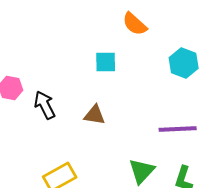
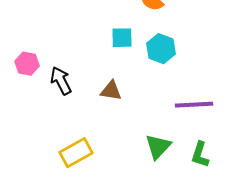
cyan hexagon: (184, 63) -> (161, 49), moved

